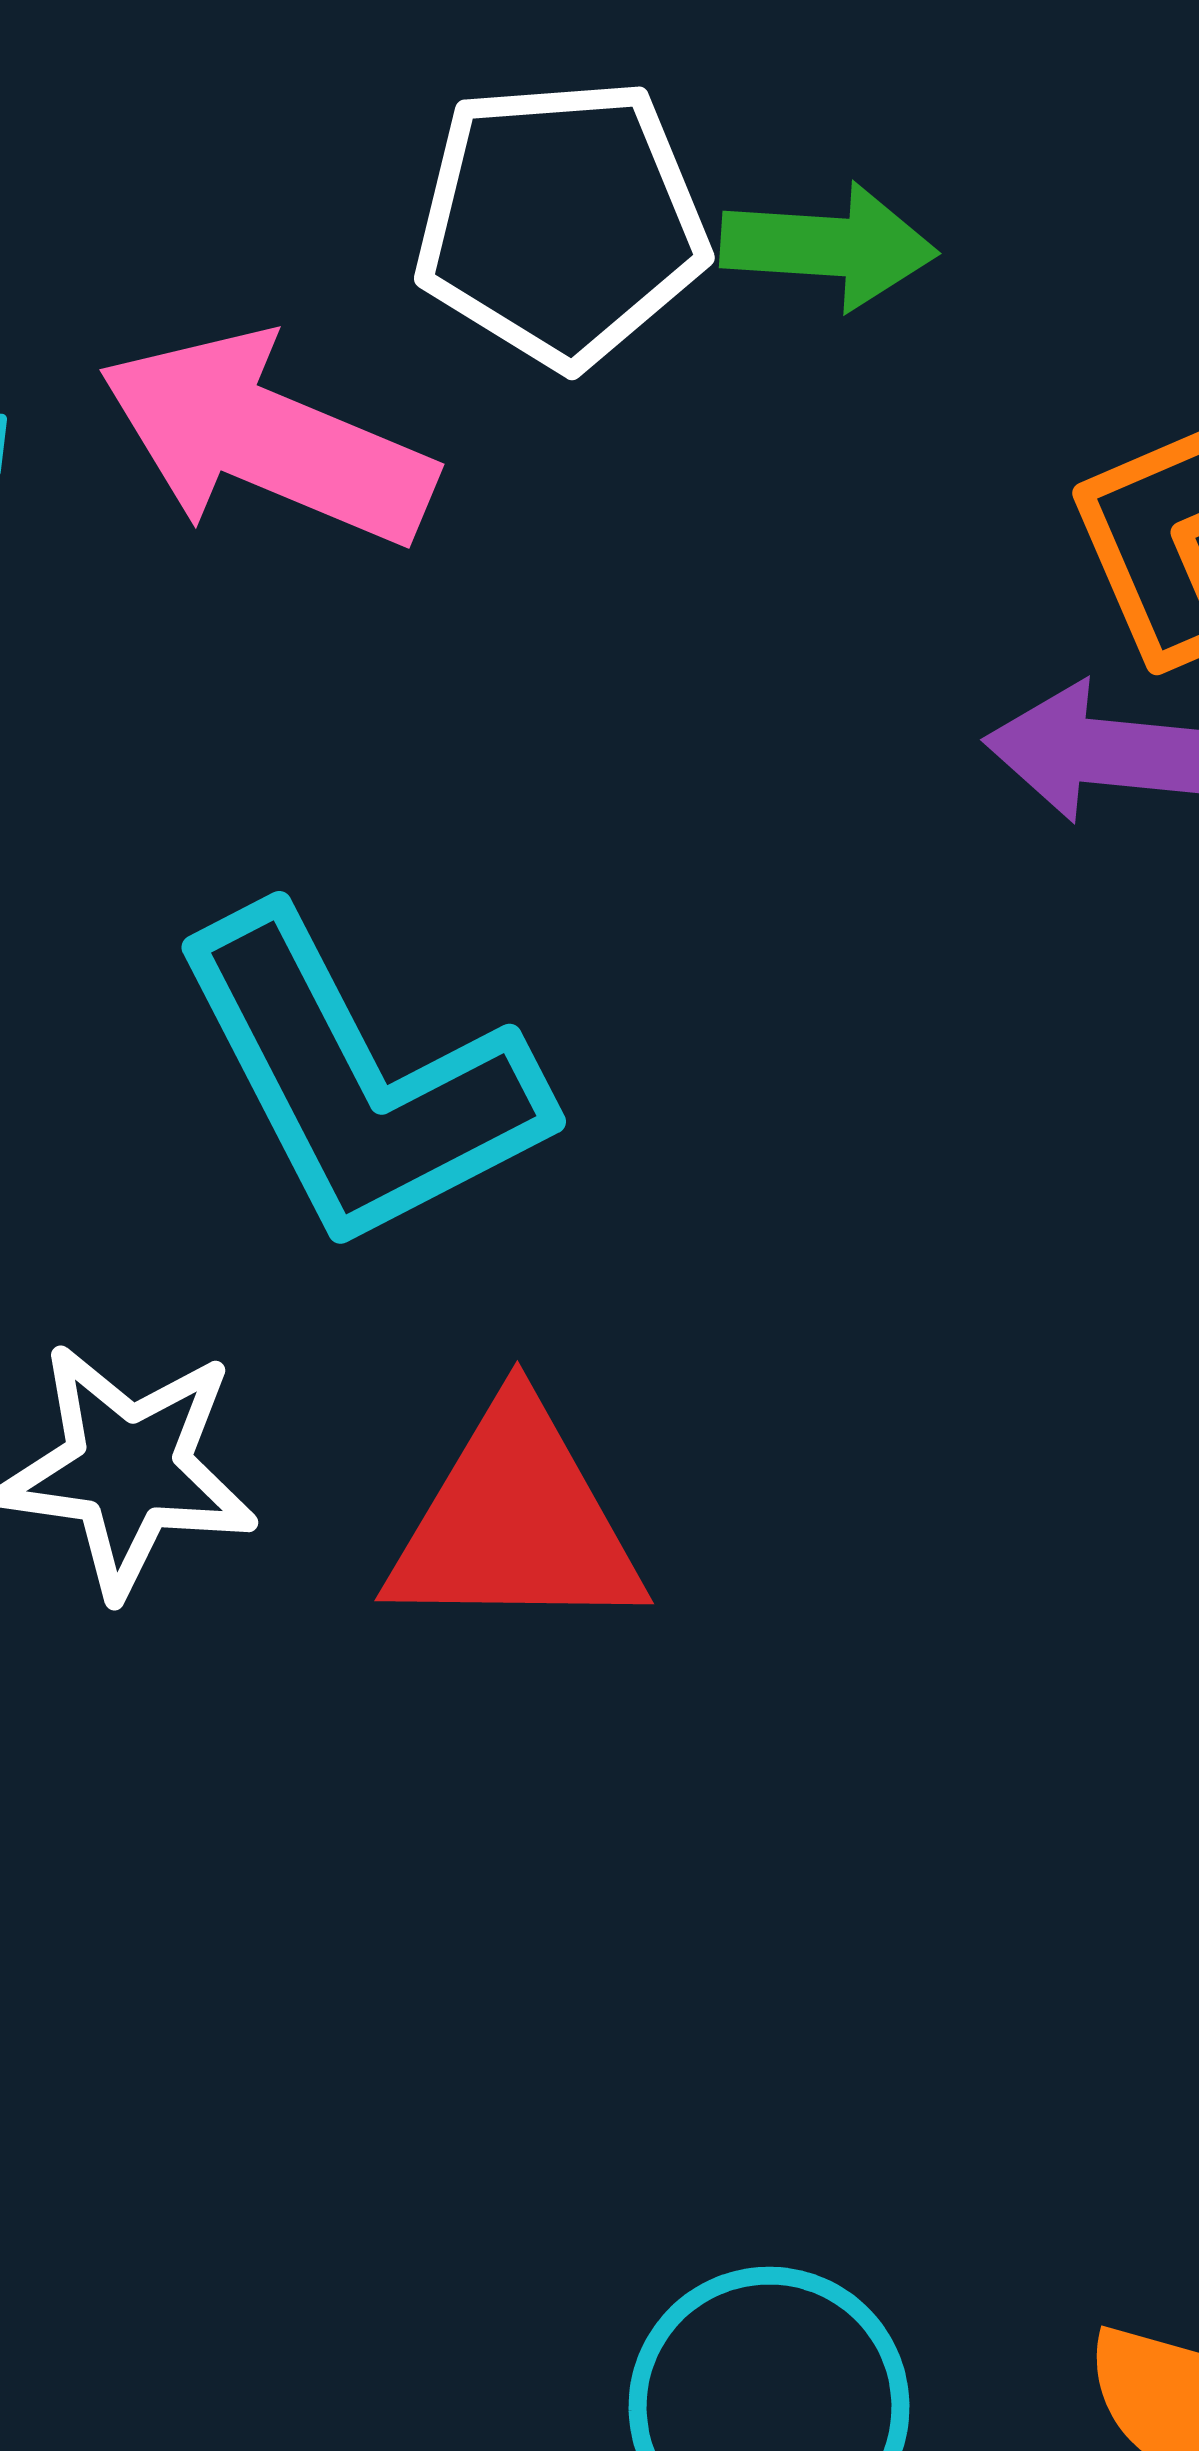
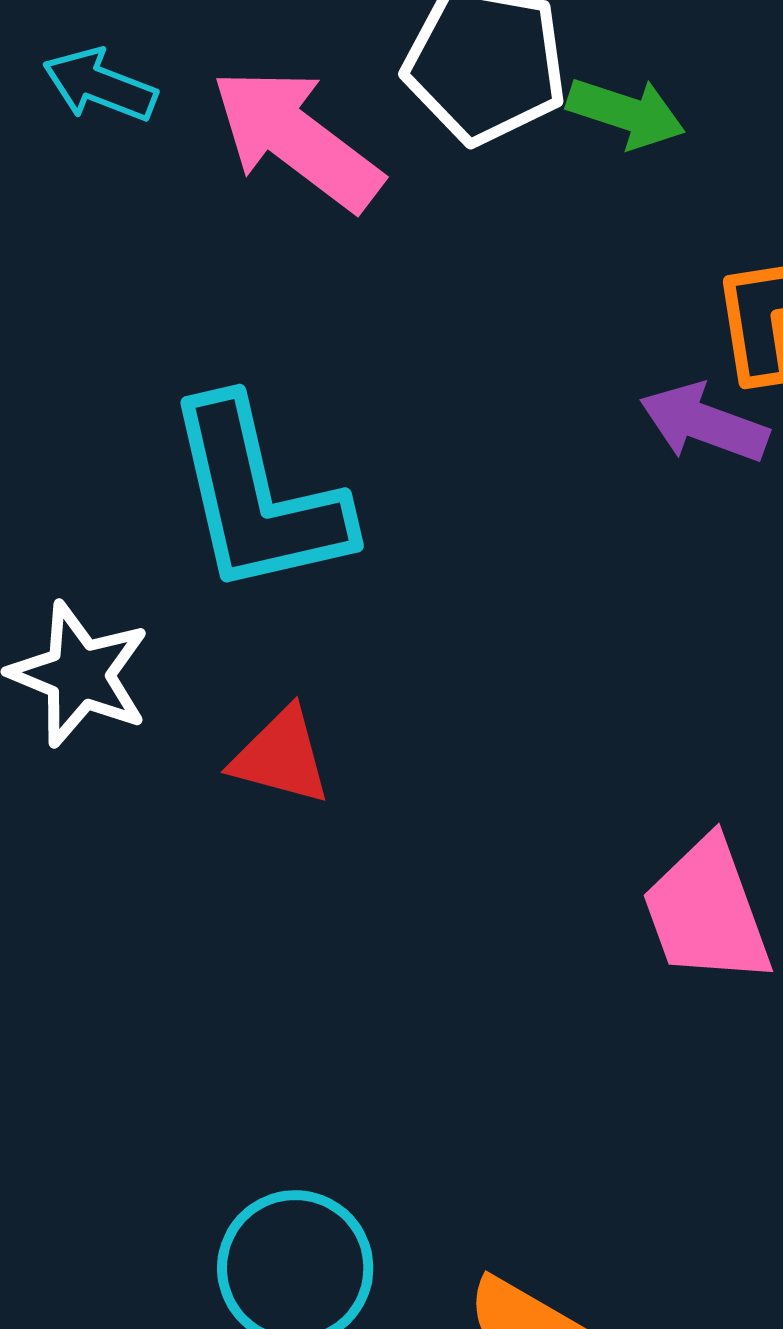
red triangle: (515, 1522) -> (281, 756), size x0.7

